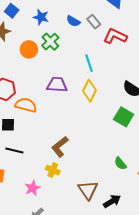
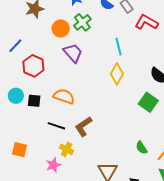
purple trapezoid: (57, 85) -> (73, 53), moved, turned 40
orange semicircle: (26, 105) -> (64, 96), moved
black line: (14, 151) -> (56, 126), moved
yellow cross: (53, 170) -> (67, 149), moved

